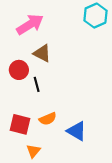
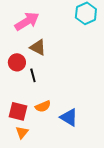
orange triangle: (33, 151) -> (22, 132), moved

